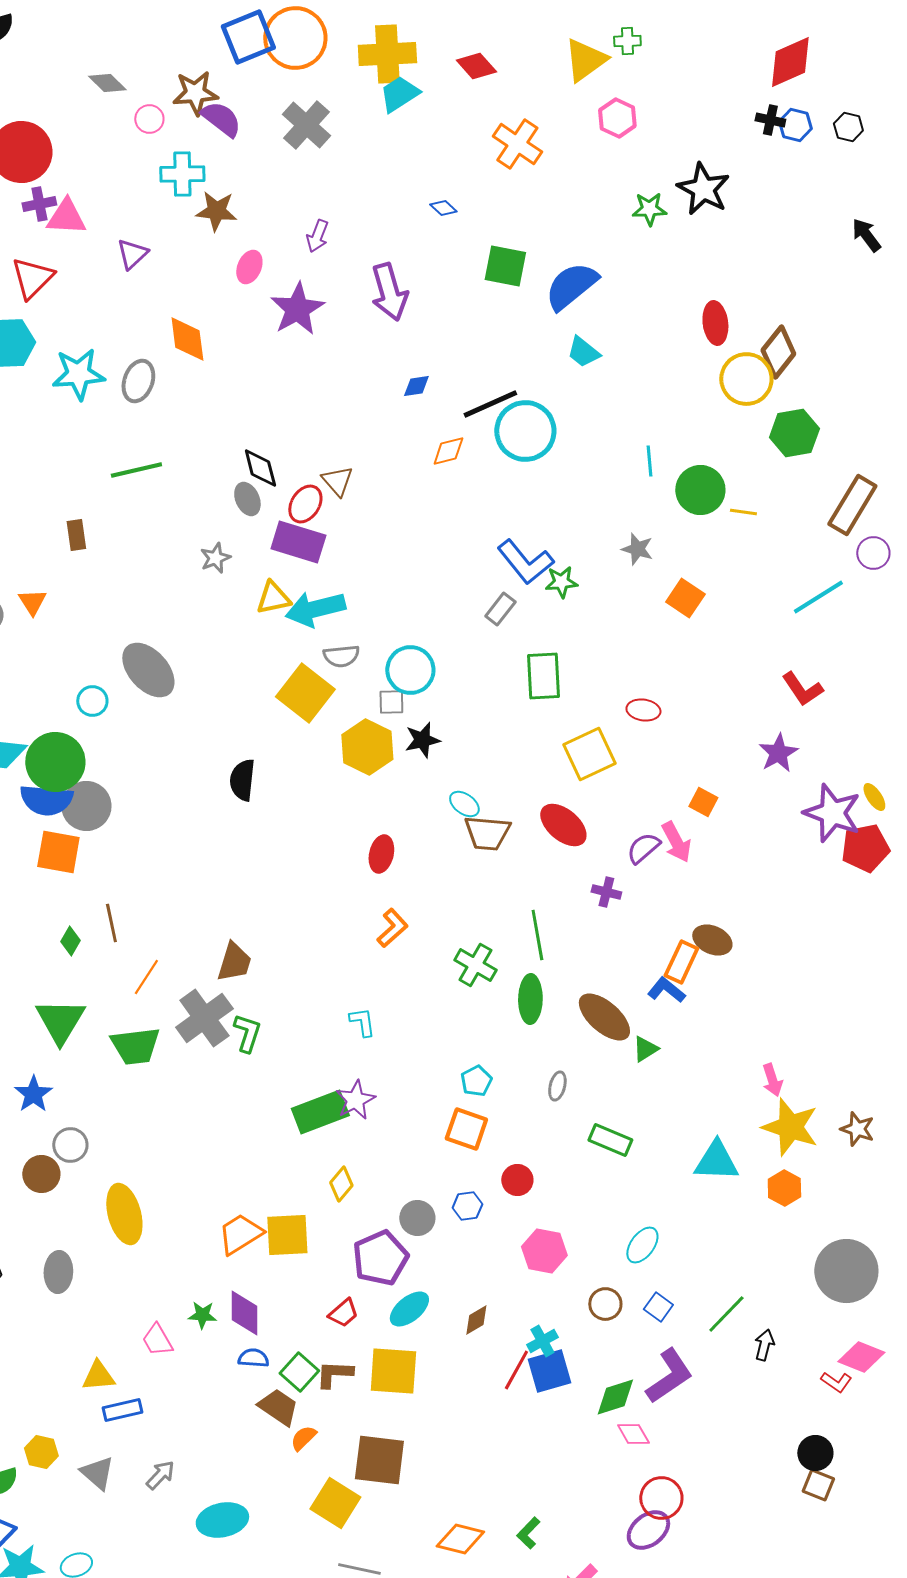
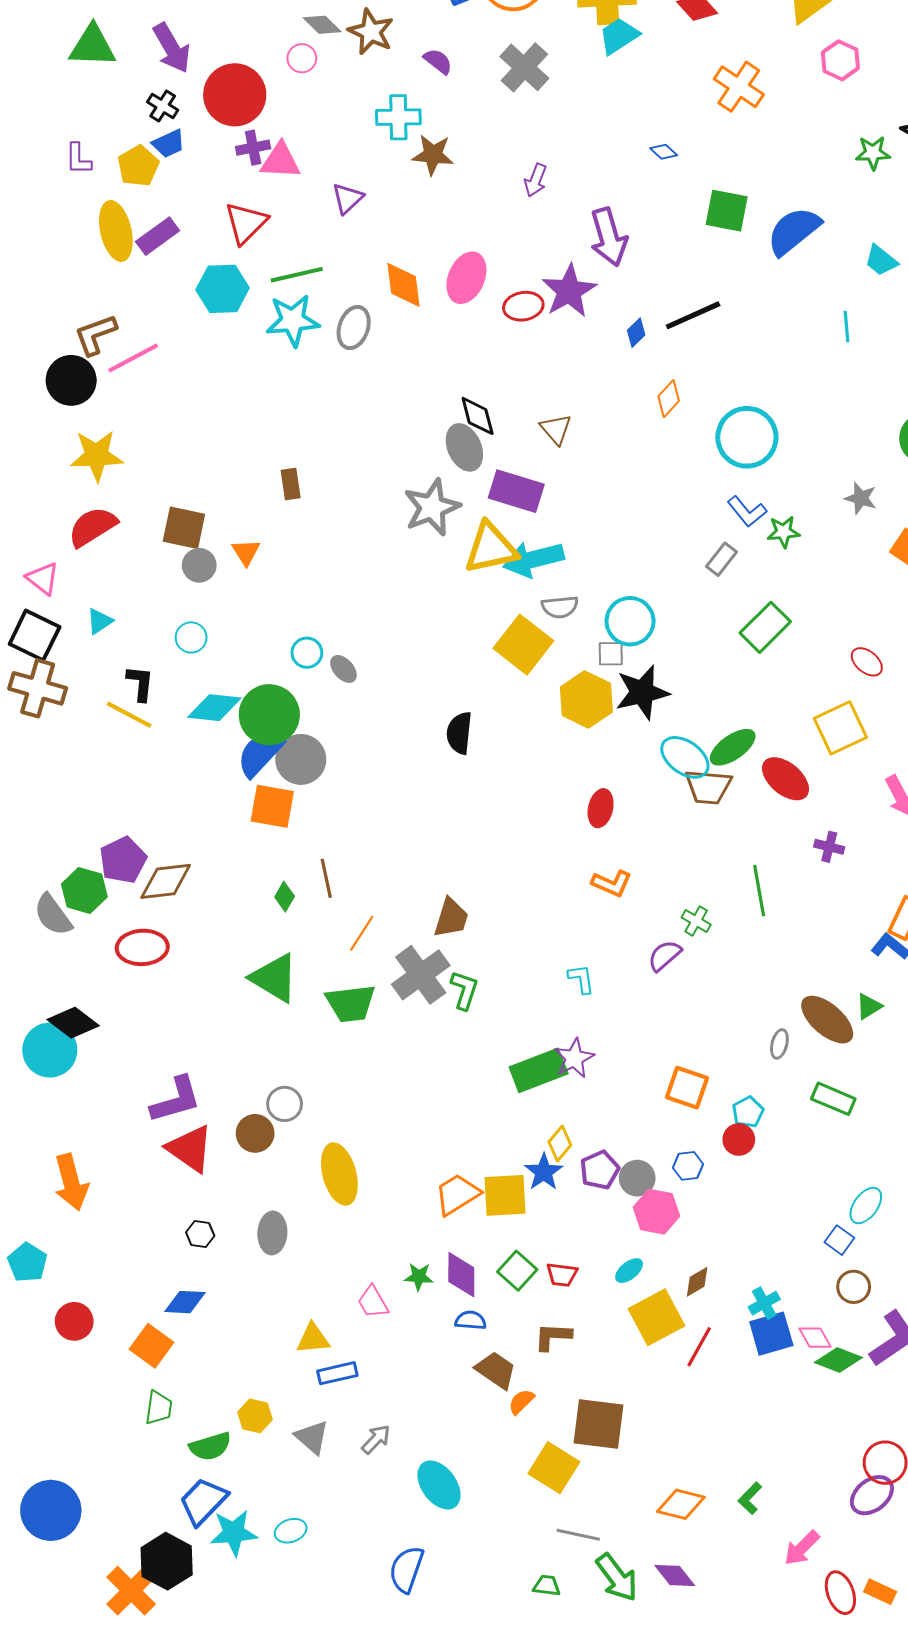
brown star: (195, 93) -> (371, 32), moved, turned 30
pink circle: (149, 119) -> (302, 58), moved
purple semicircle: (221, 119) -> (438, 61), size x0.7
pink ellipse: (249, 267) -> (466, 278), moved, size x1.5
purple star: (297, 309) -> (569, 291), moved
cyan trapezoid: (583, 352) -> (881, 260), moved
blue diamond: (416, 386) -> (636, 333), turned -36
black line: (490, 404) -> (693, 315), moved
cyan circle: (525, 431) -> (747, 437), moved
orange diamond: (448, 451) -> (669, 399), turned -33
cyan line: (649, 461) -> (846, 327), moved
green line: (136, 470) -> (297, 275), moved
gray ellipse: (247, 499) -> (464, 447), size x1.4
red ellipse: (305, 504) -> (523, 306), moved, turned 48
gray star: (215, 558) -> (432, 507), size x1.8
blue L-shape: (525, 562) -> (747, 511), size x0.7
yellow triangle: (273, 598) -> (491, 548), size x1.5
gray ellipse: (148, 670) -> (343, 669), moved, size x0.5
green rectangle: (543, 676) -> (765, 627), turned 48
red ellipse: (643, 710) -> (867, 662), turned 32
black star: (422, 740) -> (642, 692), size x1.5
yellow square: (589, 754) -> (840, 728), moved
blue semicircle: (46, 800) -> (260, 753), turned 128
cyan ellipse: (464, 804) -> (685, 757), size x1.6
purple semicircle: (643, 848) -> (665, 956), moved
orange L-shape: (392, 928) -> (612, 883), turned 66
green cross: (475, 965) -> (696, 921), size x0.7
green ellipse: (530, 999) -> (733, 747), moved, turned 54
brown ellipse: (604, 1017) -> (827, 1020), moved
green triangle: (60, 1021) -> (274, 978), turned -30
cyan pentagon: (476, 1081) -> (748, 1112), moved
blue star: (33, 1094) -> (544, 1172), moved
pink hexagon: (544, 1251) -> (656, 1212), moved
purple pentagon: (380, 1258) -> (600, 1170), moved, size x0.7
brown circle: (605, 1304) -> (854, 1287), moved
blue square: (658, 1307) -> (839, 1240), moved
cyan ellipse: (409, 1309) -> (629, 1271), size x0.7
red trapezoid: (343, 1313) -> (562, 1275), turned 48
red line: (516, 1370) -> (699, 1347), moved
yellow square: (393, 1371) -> (656, 1317), moved, turned -32
green square: (299, 1372) -> (517, 1271), moved
green diamond: (615, 1397) -> (838, 1360), turned 39
pink diamond: (633, 1434) -> (815, 1338), moved
cyan ellipse: (222, 1520) -> (439, 1485), turned 66

